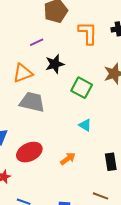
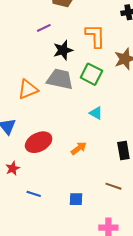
orange L-shape: (88, 33) -> (95, 36), moved
orange triangle: (23, 73) -> (28, 89), moved
gray trapezoid: (32, 102) -> (60, 79), moved

